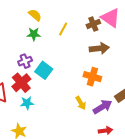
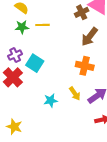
yellow line: (63, 29) -> (43, 25), moved, turned 64
brown arrow: (99, 48) -> (90, 37), turned 138
cyan star: (27, 103) -> (51, 100), moved

